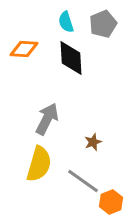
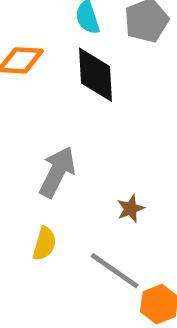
yellow semicircle: (39, 164) -> (44, 244), size x0.6

